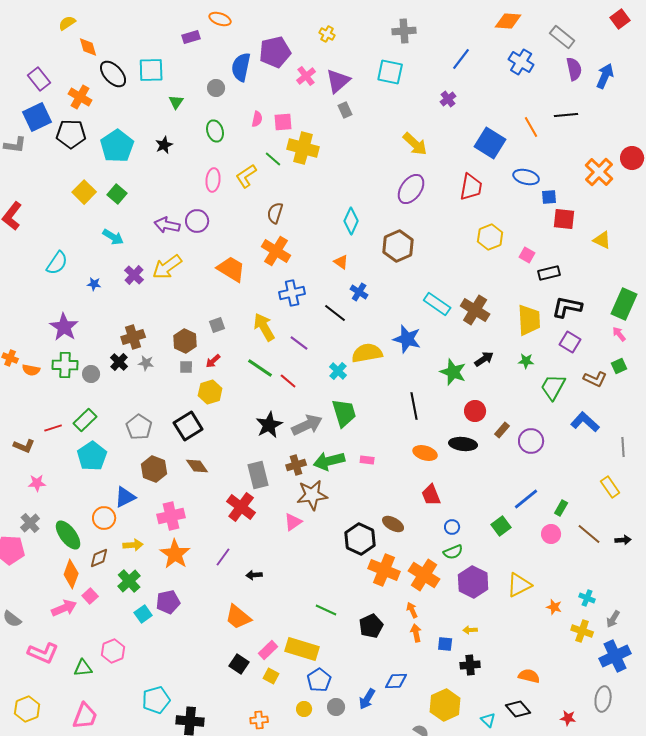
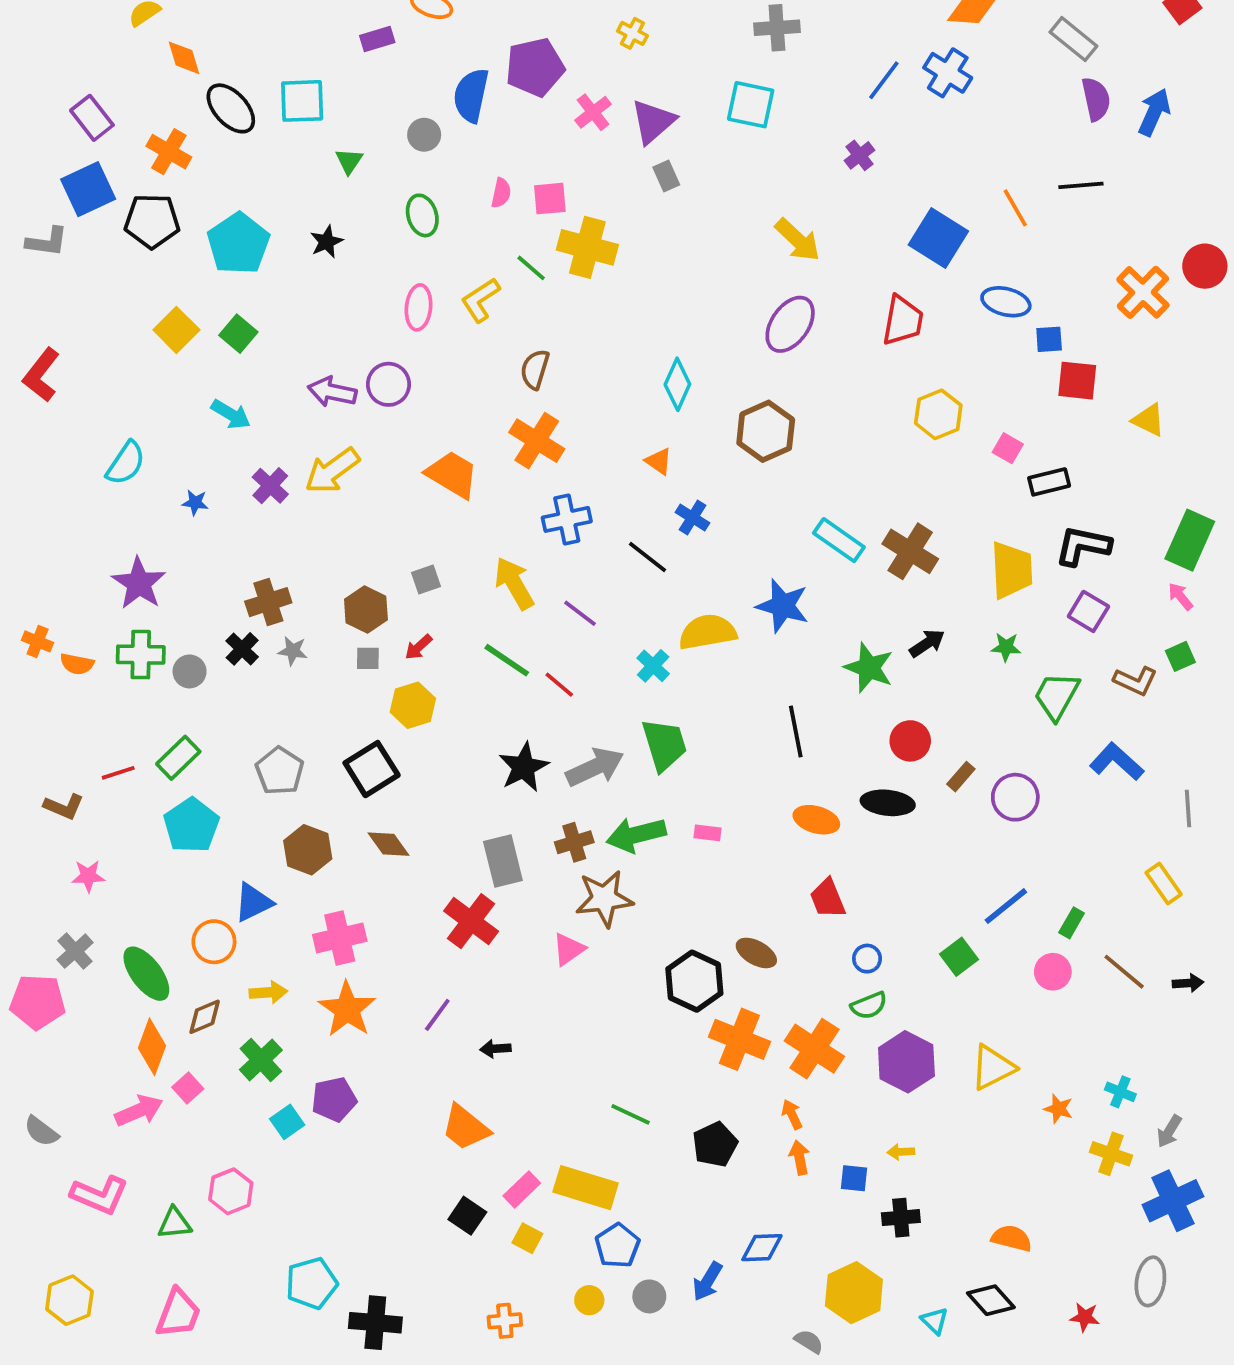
blue cross: (521, 62) -> (948, 73), moved

